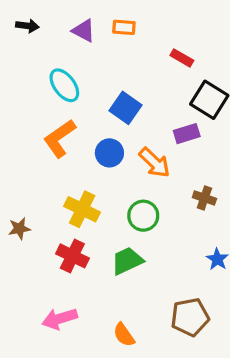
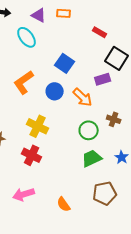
cyan ellipse: (64, 85) -> (27, 37), moved
green circle: (143, 216) -> (89, 130), moved
green trapezoid: (127, 261) -> (92, 158), moved

